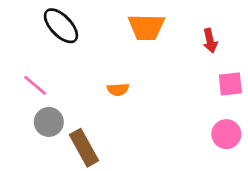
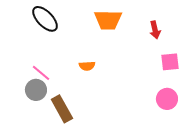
pink line: (35, 85) -> (41, 73), moved

